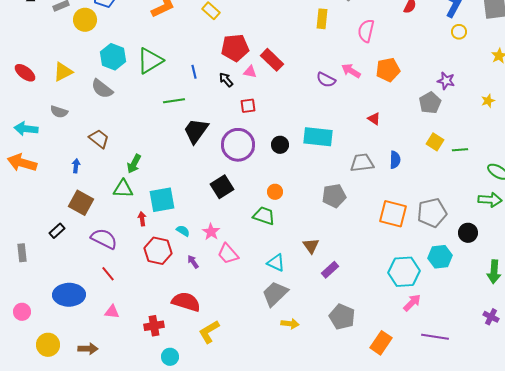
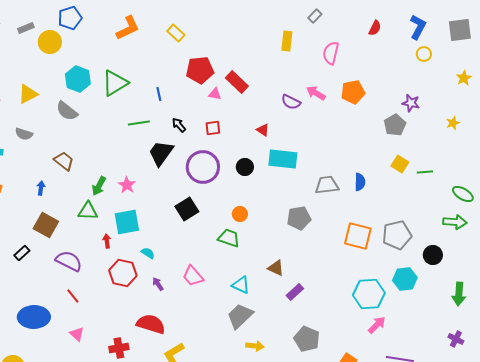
black arrow: (226, 80) -> (179, 125), moved
red triangle: (374, 119) -> (263, 130), moved
pink star: (211, 232) -> (127, 185), moved
brown triangle: (311, 246) -> (276, 268), turned -30
pink triangle: (112, 312) -> (77, 334), turned 35

